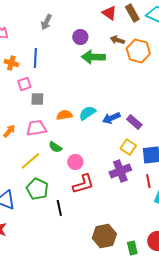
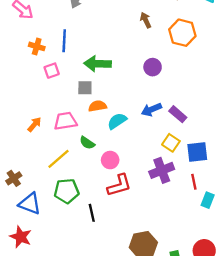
purple circle: (80, 37) -> (153, 67), moved
brown arrow: (117, 40) -> (146, 20), moved, turned 48
green arrow: (93, 57) -> (98, 64), moved
gray square: (37, 99) -> (85, 88), moved
cyan semicircle: (87, 113) -> (117, 121), moved
green pentagon: (37, 189) -> (67, 191), turned -30

